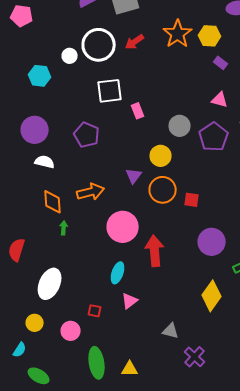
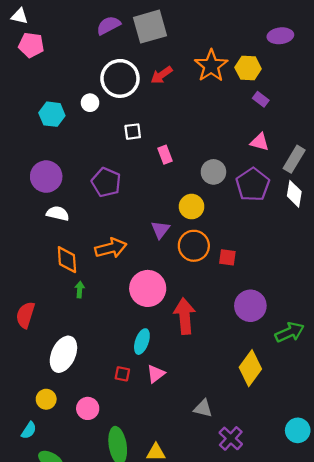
white circle: (70, 56) -> (90, 103), moved
white square: (110, 91) -> (133, 132), size x0.6
red square: (95, 311) -> (122, 374), moved

